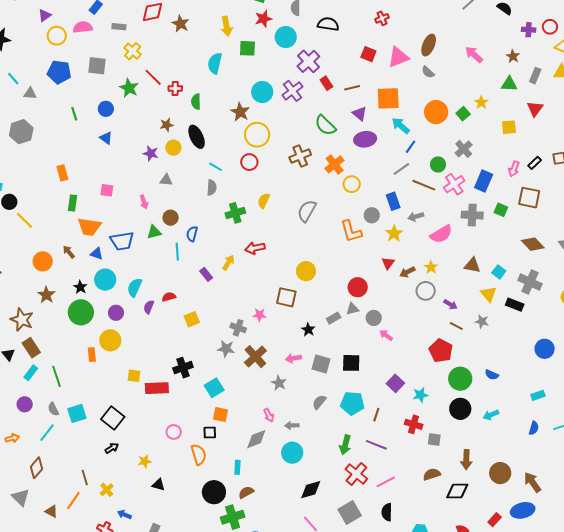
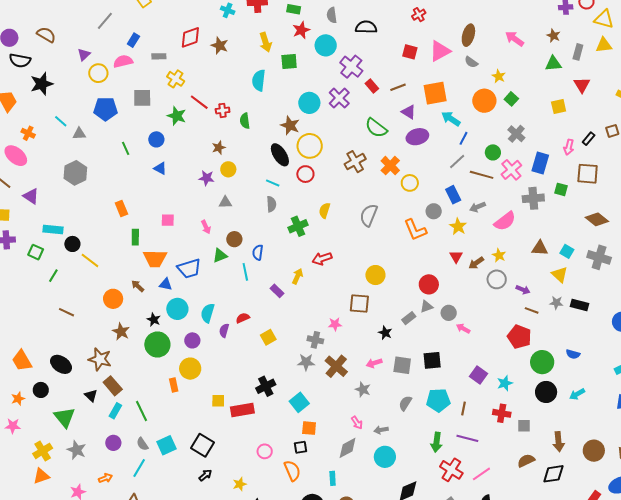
yellow star: (481, 102) -> (499, 76), moved
black ellipse: (197, 137) -> (280, 155), moved
black rectangle: (515, 305) -> (579, 305), moved

